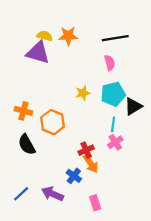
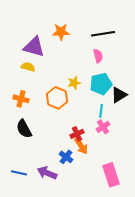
yellow semicircle: (45, 36) -> (28, 67), moved
orange hexagon: (53, 122) -> (57, 98), moved
blue line: (21, 194) -> (19, 173), turned 56
pink rectangle: (95, 203) -> (111, 175), moved, size x1.6

